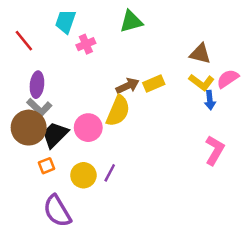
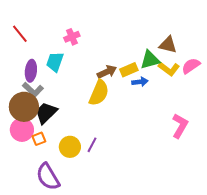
cyan trapezoid: (66, 21) -> (55, 62), moved
green triangle: (131, 21) -> (150, 60), moved
blue arrow: (210, 100) -> (140, 82), moved, turned -91
pink circle: (88, 128) -> (22, 130), moved

